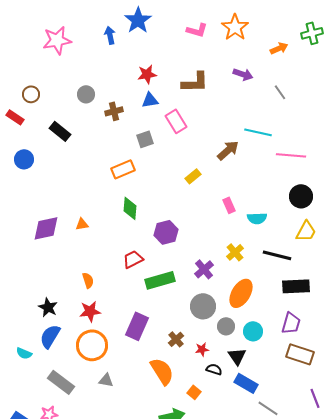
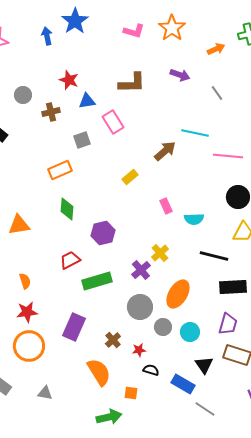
red star: (147, 74) -> (69, 80), moved, turned 30
orange triangle: (82, 224) -> (19, 225), size x1.6
yellow cross: (235, 252) -> (160, 253), moved
black triangle: (237, 356) -> (204, 365), moved
gray triangle: (106, 380) -> (45, 393), moved
orange square: (194, 392) -> (131, 393), turned -32

